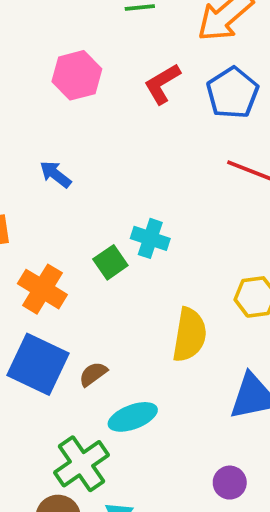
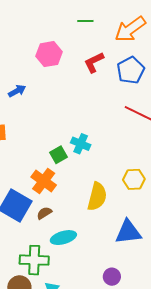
blue arrow: (55, 174) -> (17, 91), moved, turned 108
orange cross: (42, 289) -> (44, 181), moved
green cross: (82, 464) -> (34, 260), turned 32

